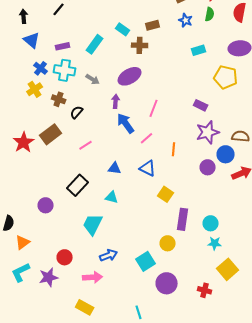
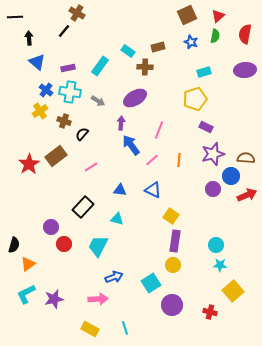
yellow pentagon: (226, 77) -> (195, 99), moved, turned -30
orange line: (174, 149) -> (179, 160), moved
purple rectangle: (183, 219) -> (175, 241), moved
red circle: (65, 257) -> (64, 244), moved
cyan line: (139, 312) -> (125, 328), moved

